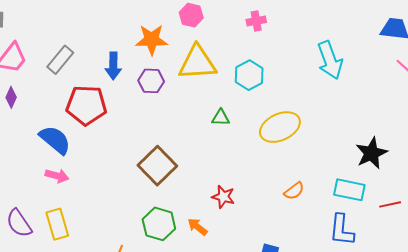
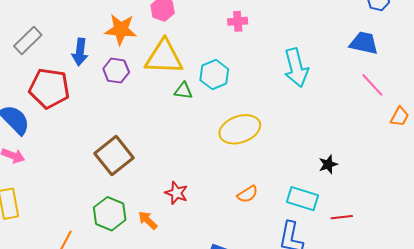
pink cross: (256, 21) -> (238, 21), moved
green triangle: (221, 118) -> (183, 91), moved
black star: (371, 153) -> (328, 164), size x0.6

